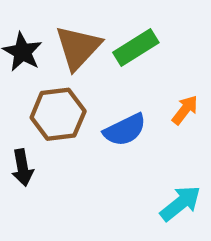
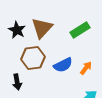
green rectangle: (136, 48) -> (80, 30), moved
orange arrow: (185, 110) -> (86, 68), moved

